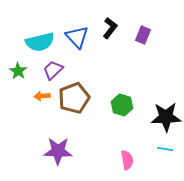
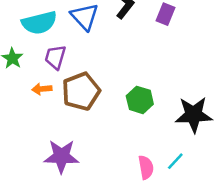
purple trapezoid: (53, 70) -> (55, 57), turned -30
cyan line: (165, 149) -> (175, 161), moved, turned -56

